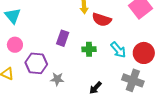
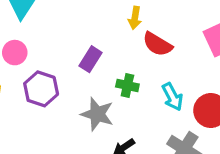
gray star: (57, 79) -> (97, 114), moved, size x1.5

